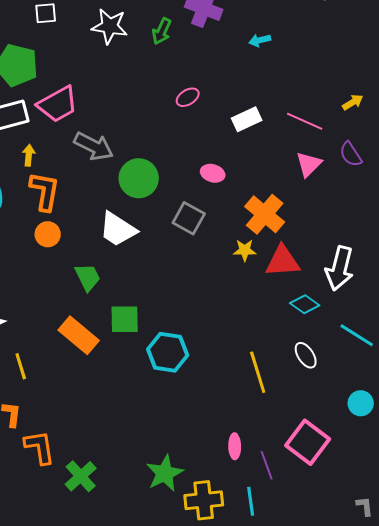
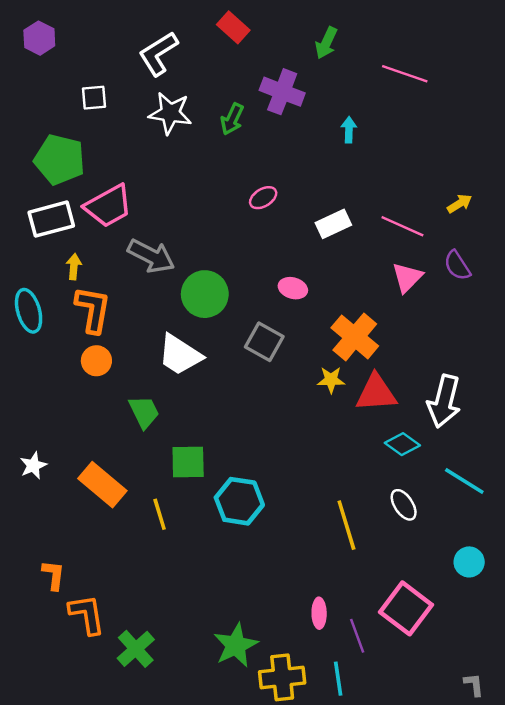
cyan arrow: (260, 40) -> (349, 130), turned 105
orange rectangle: (79, 335) -> (102, 485), moved
yellow line: (21, 366) -> (160, 514), moved

